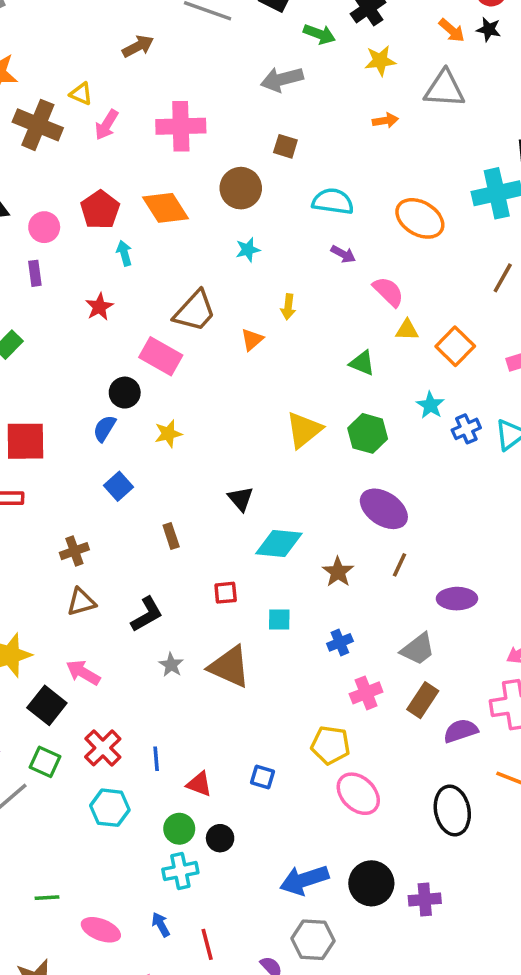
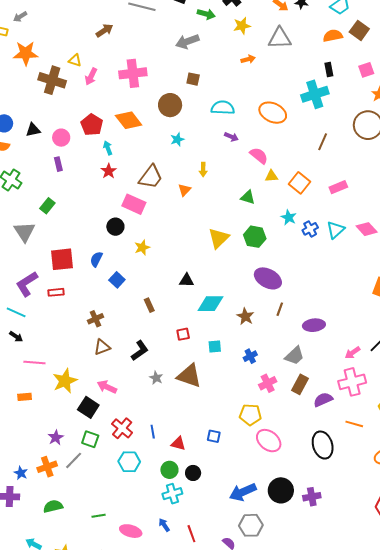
red star: (99, 307) -> (109, 171), moved
blue semicircle: (105, 428) -> (96, 259), moved
black triangle: (241, 499) -> (187, 280), turned -42

